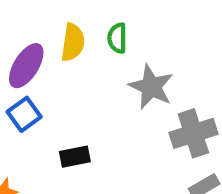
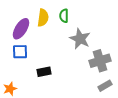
blue square: (24, 114) -> (20, 52), turned 35

